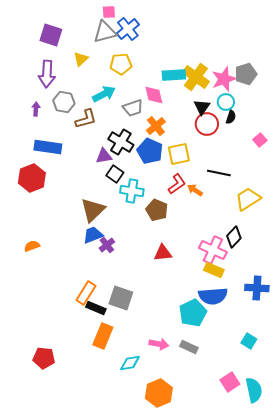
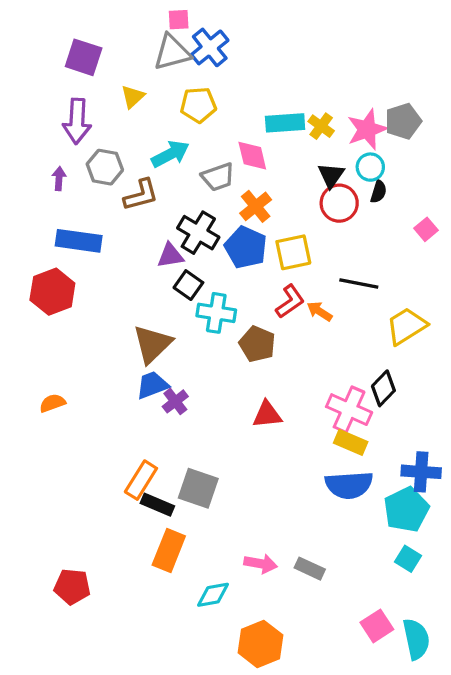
yellow cross: (196, 77) -> (321, 126), size x0.6
cyan pentagon: (193, 313) -> (406, 510), moved

